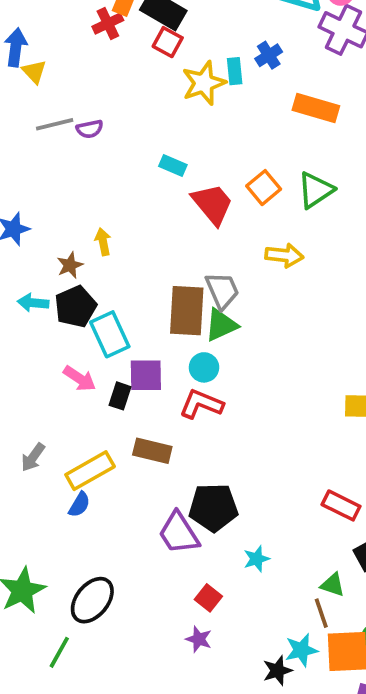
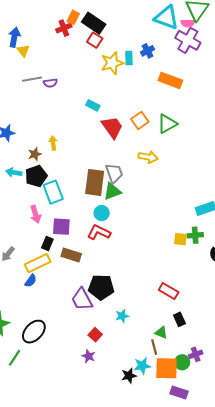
purple square: (146, 375) -> (61, 227), moved
pink arrow: (80, 379) -> (36, 214), turned 36
black rectangle: (120, 396) -> (47, 244), moved

